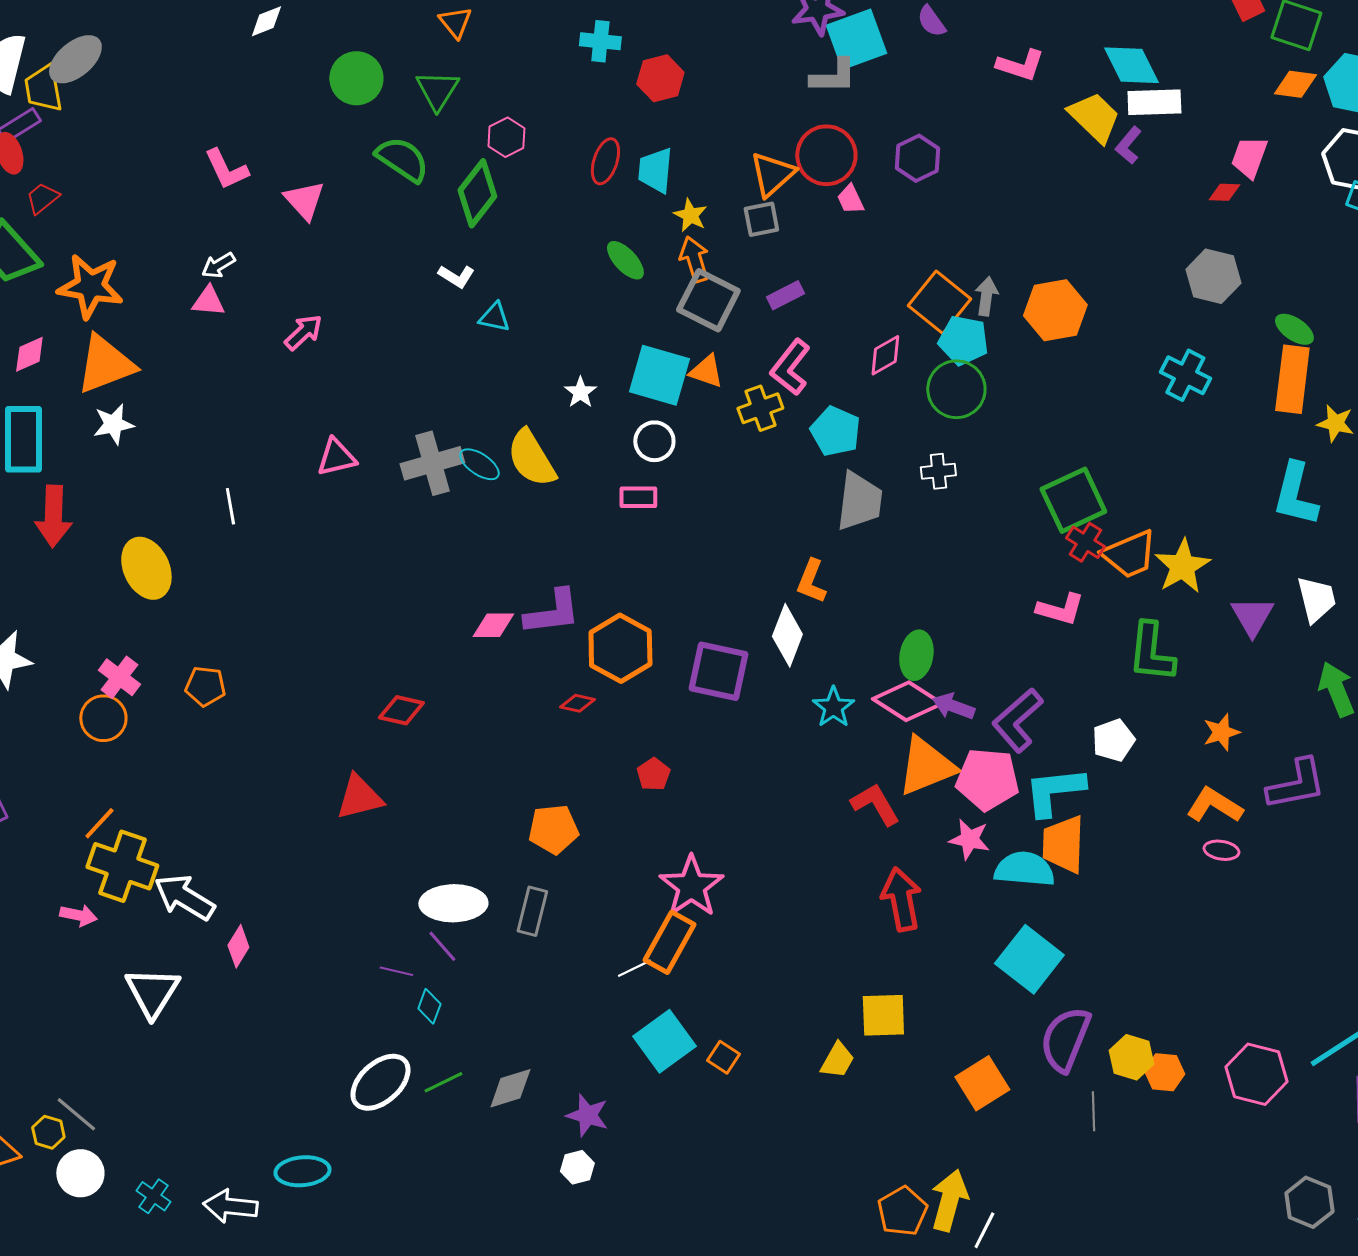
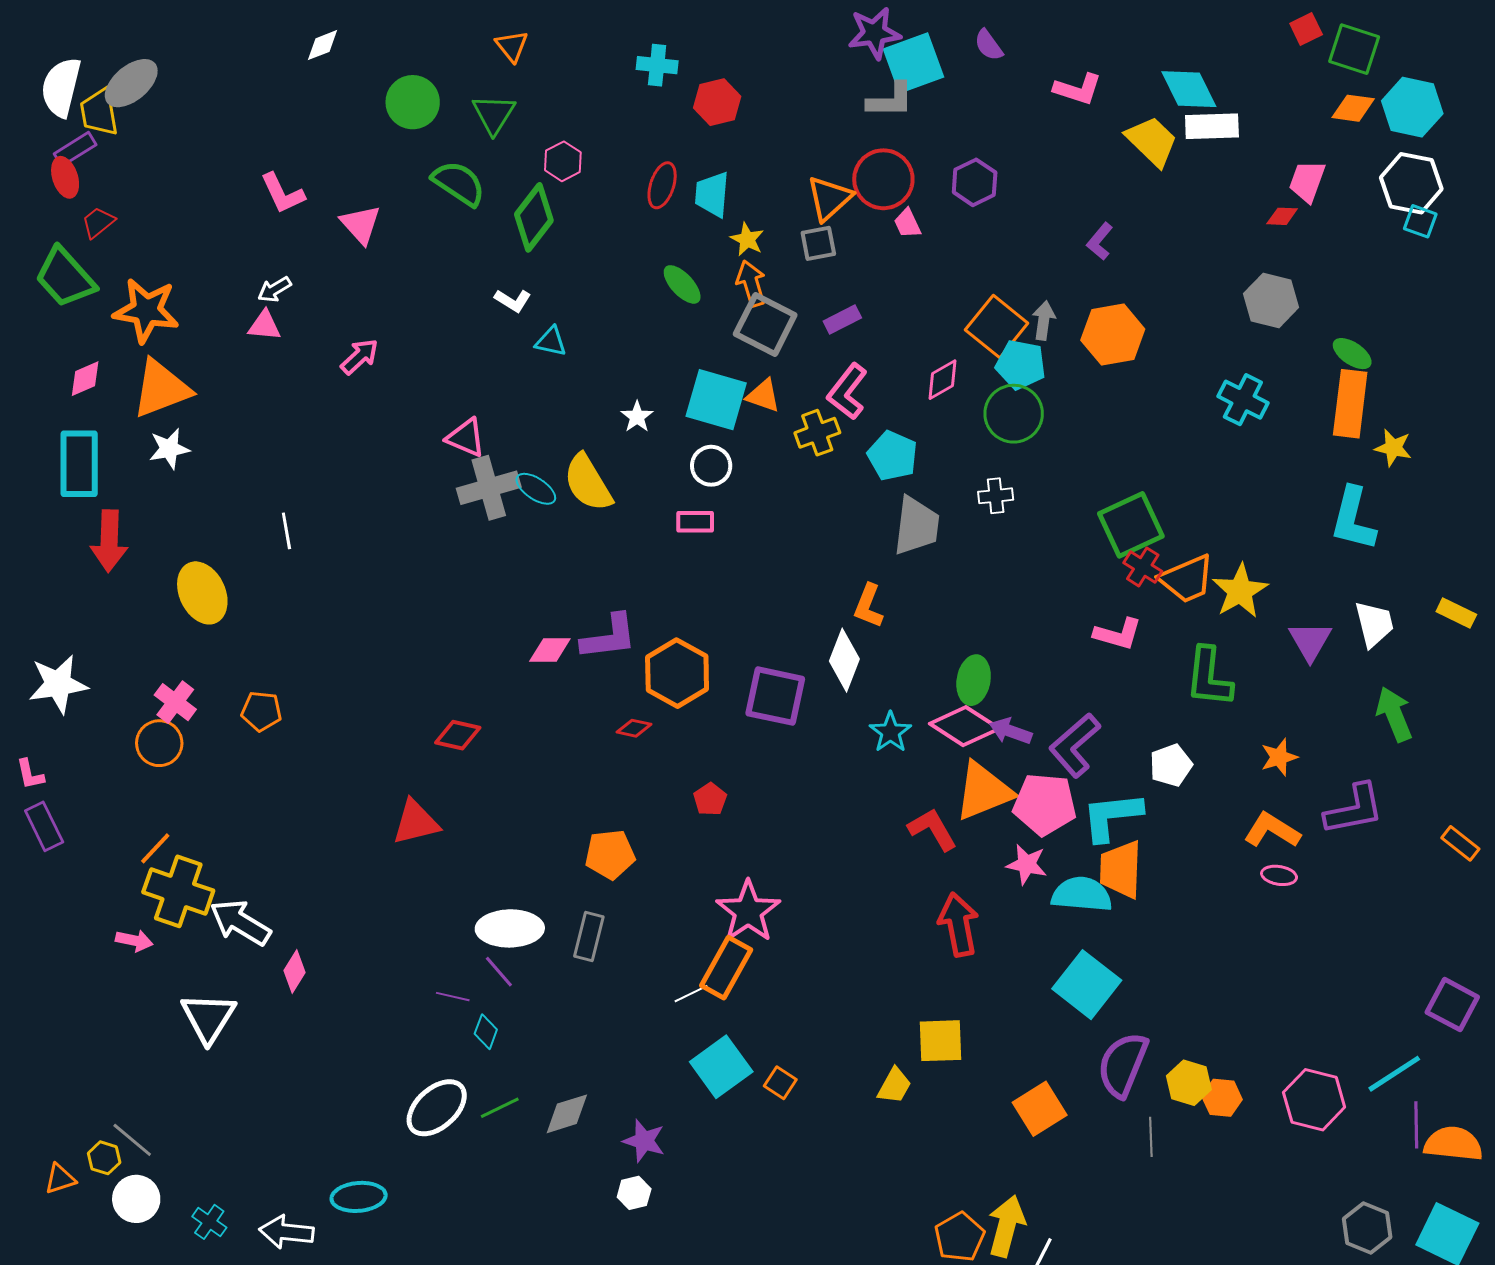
purple L-shape: (1128, 145) -> (1100, 241), moved
pink triangle: (336, 457) -> (466, 438), moved, turned 36

